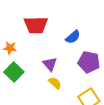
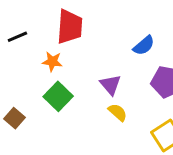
red trapezoid: (36, 25) -> (70, 27), moved, turned -85

